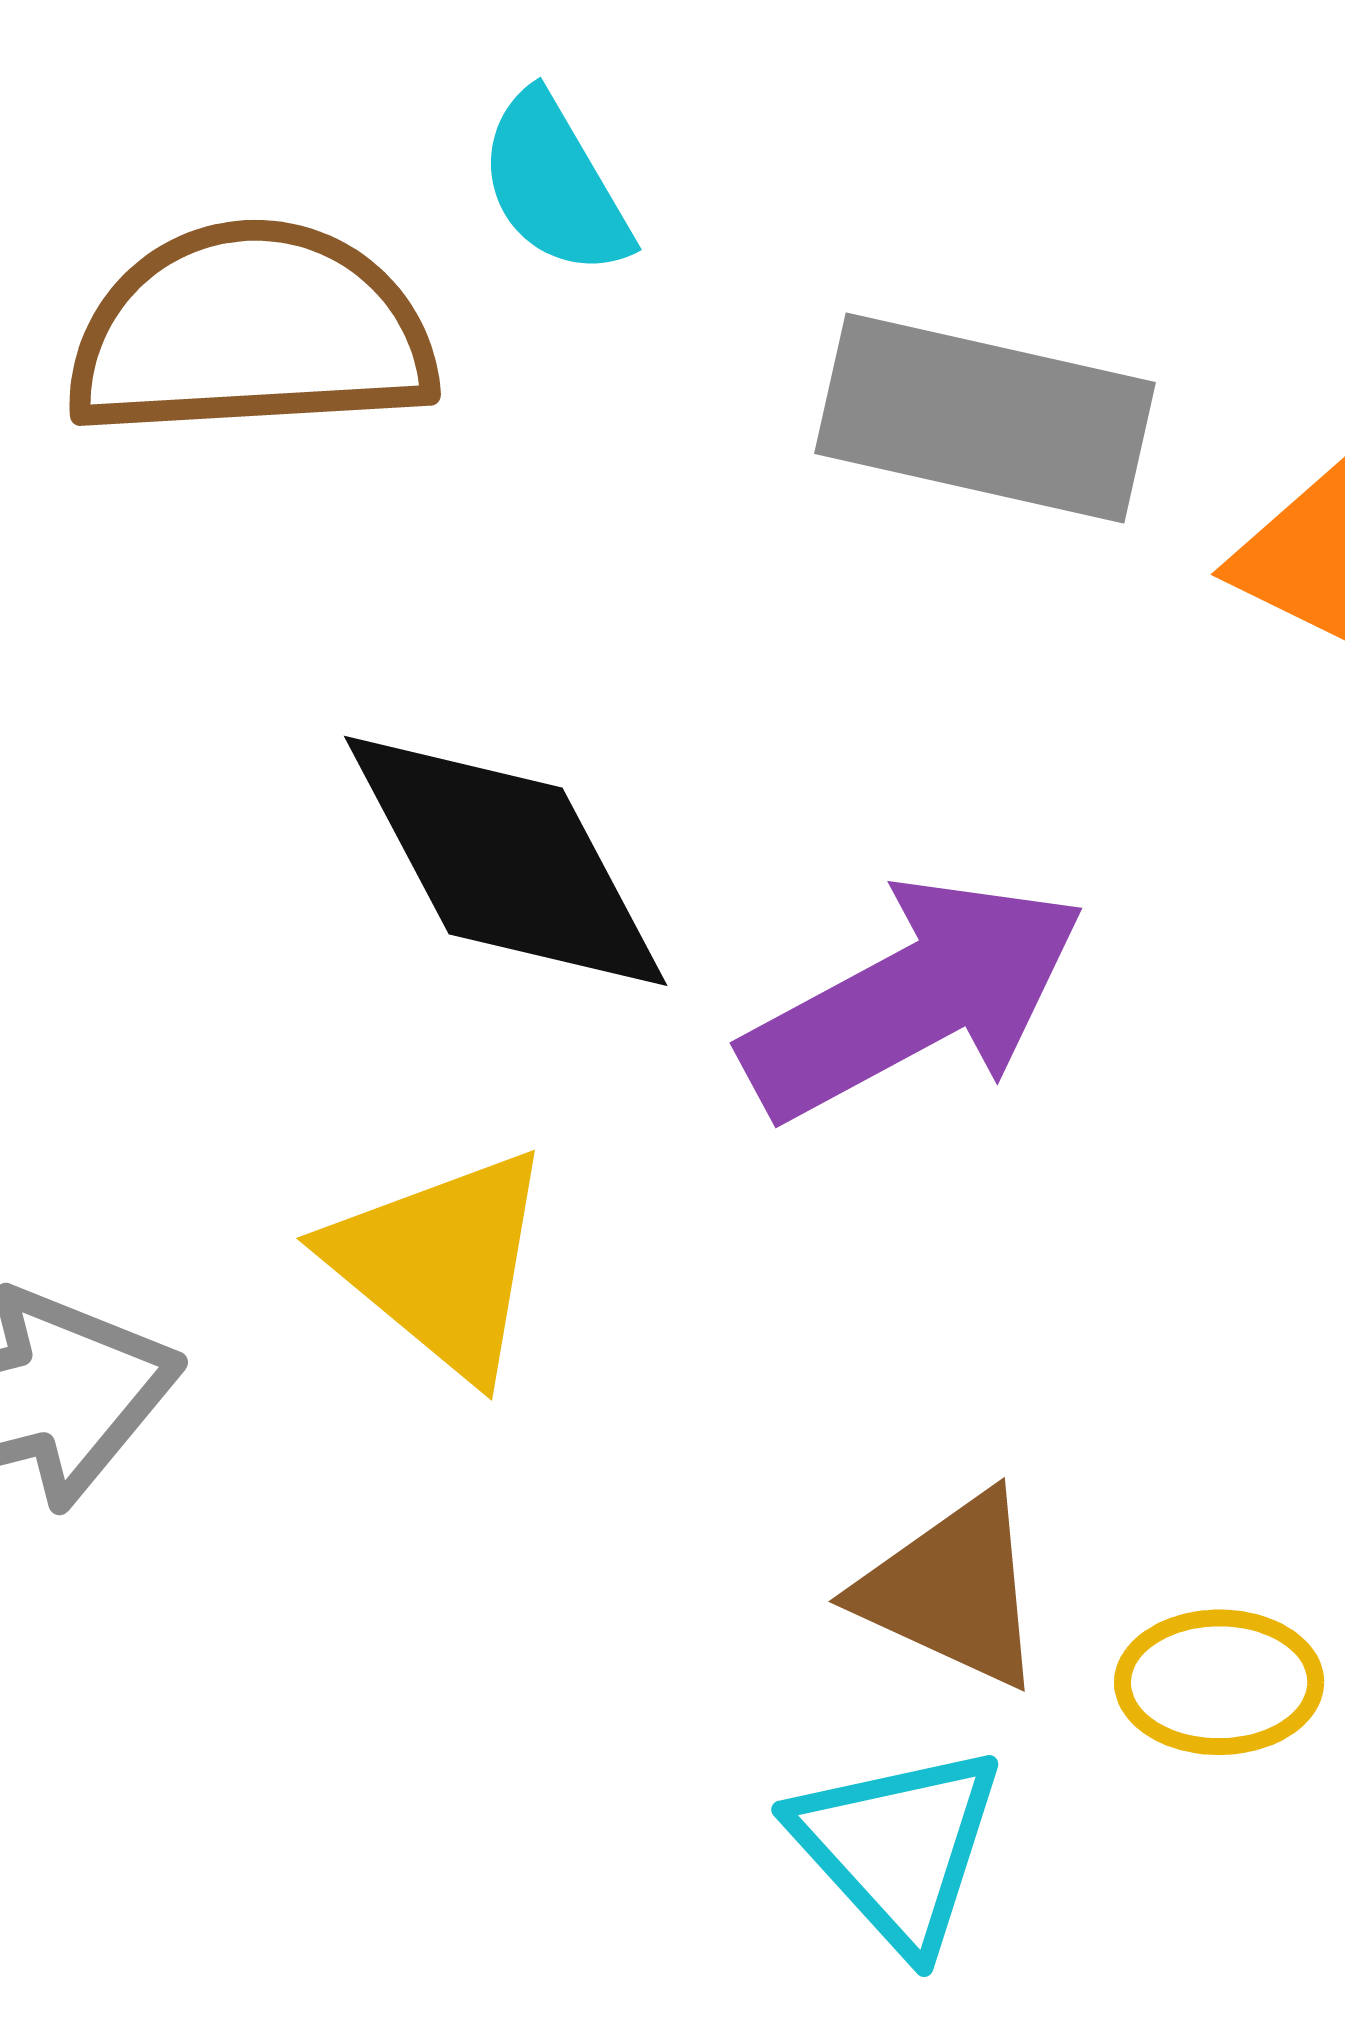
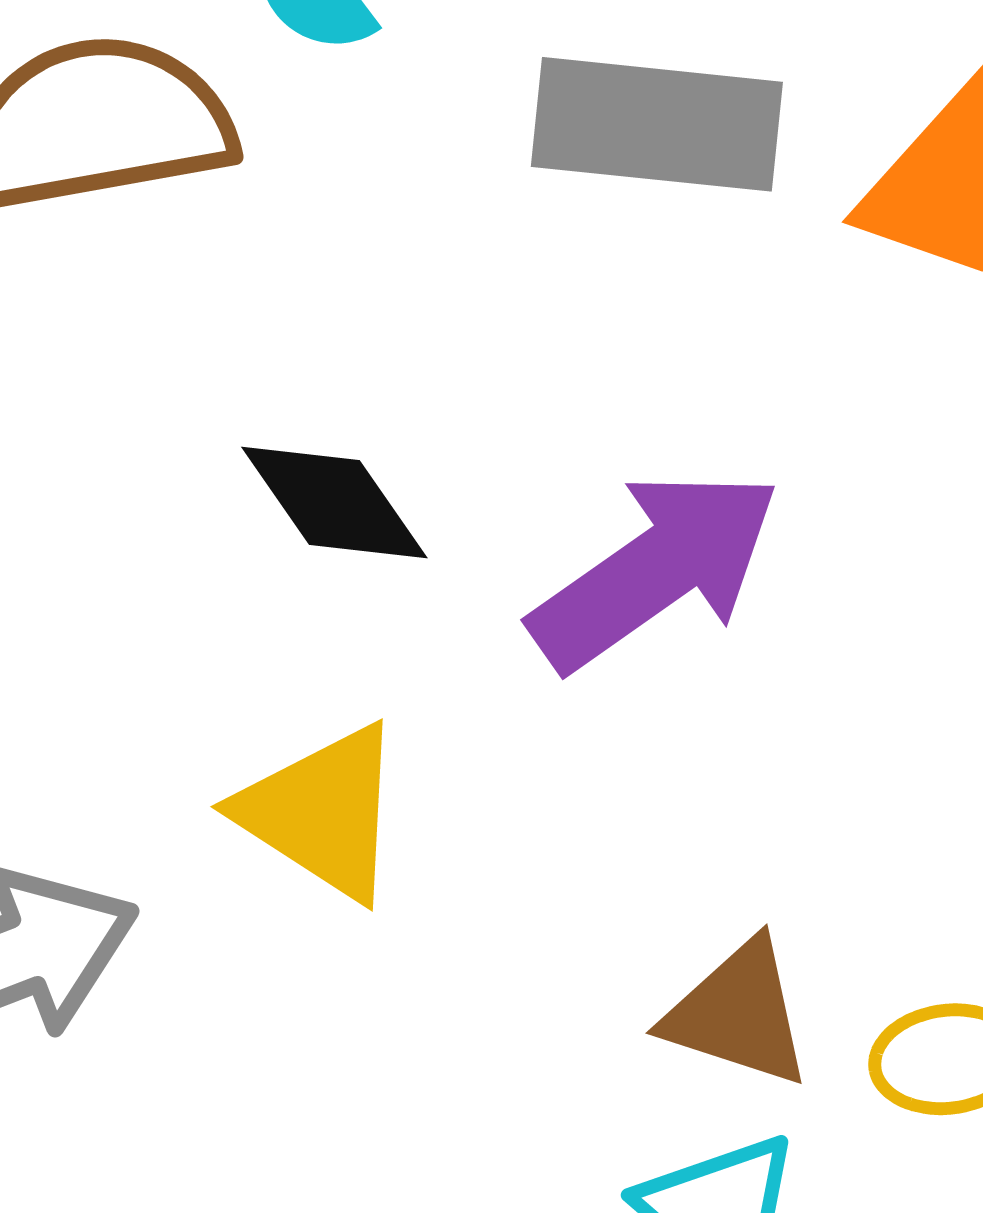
black diamond: (506, 861) -> (334, 502), size x0.7

